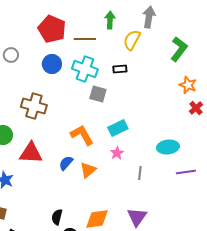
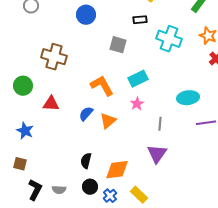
blue circle: (52, 64) -> (86, 15), moved
cyan cross: (85, 69) -> (169, 39), moved
red triangle: (31, 153) -> (51, 104), size x0.7
black semicircle: (57, 217) -> (86, 161), moved
purple triangle: (137, 217) -> (157, 154), moved

